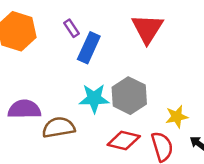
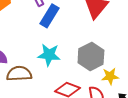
gray hexagon: (129, 96) -> (91, 57), moved

